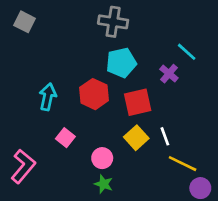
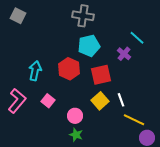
pink L-shape: (23, 166) -> (17, 101), moved

